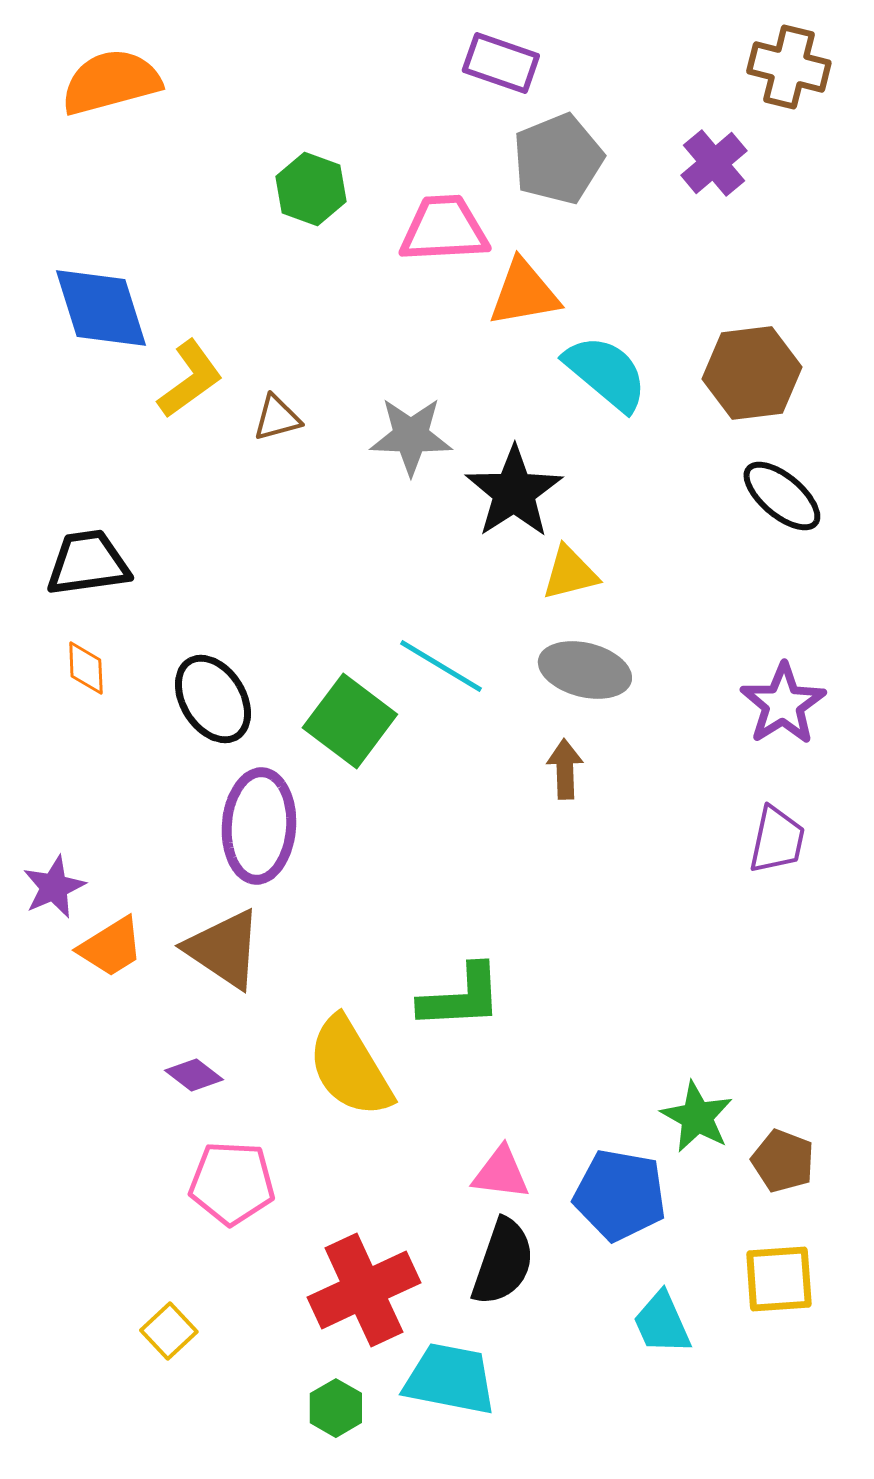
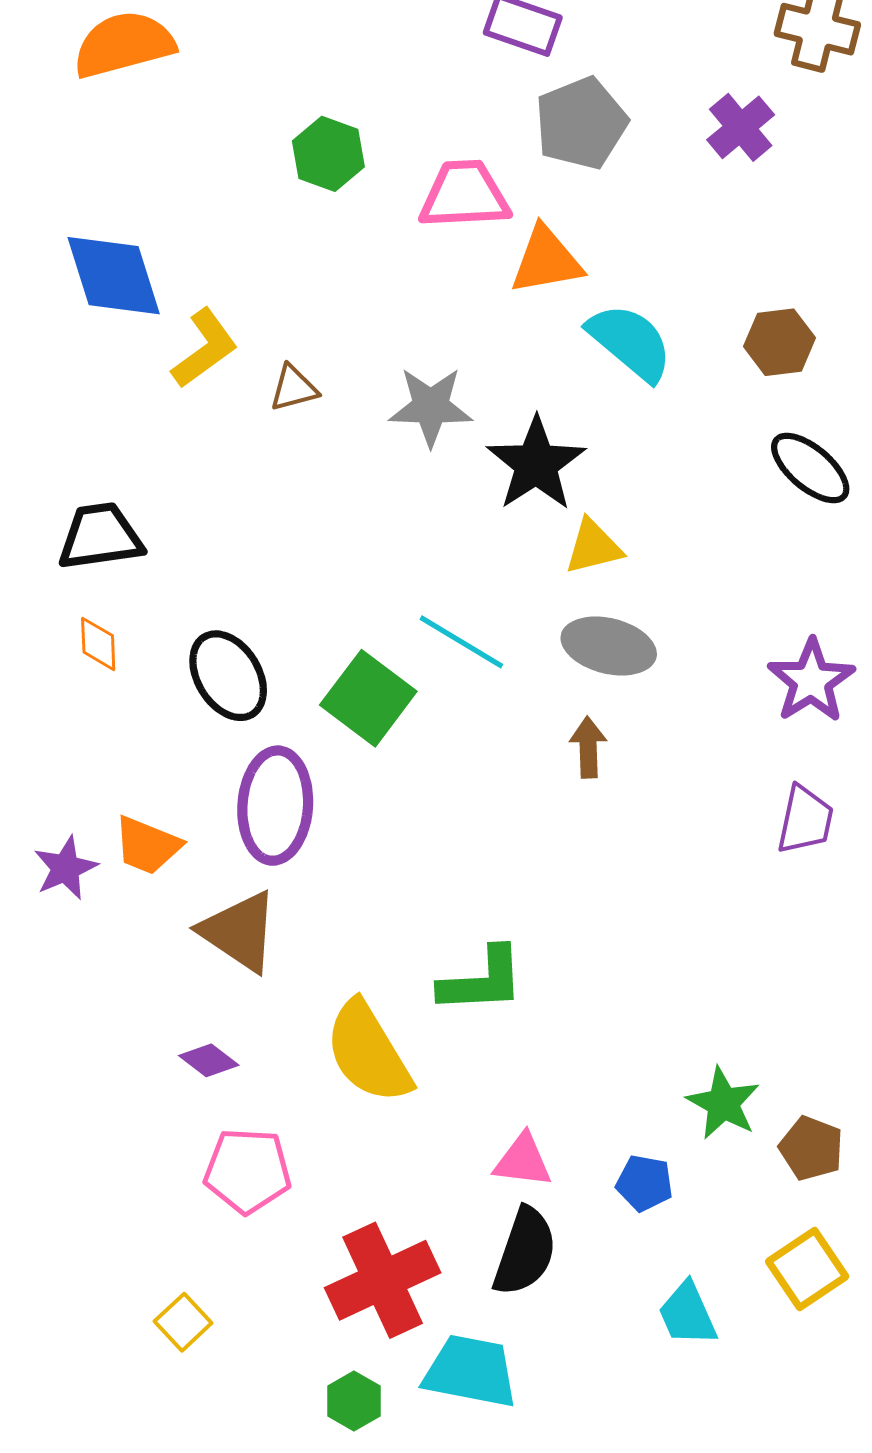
brown hexagon: (752, 373) -> (780, 342), size x0.7
orange trapezoid: (111, 947) -> (147, 845), moved, turned 54
blue pentagon: (620, 1195) -> (644, 1183), size x0.6
yellow square: (779, 1279) -> (807, 1269), turned -30

